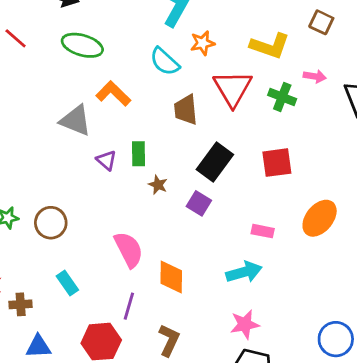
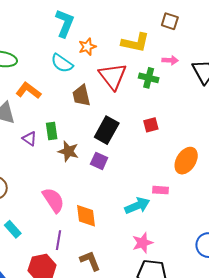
red square: (277, 163) -> (151, 125), size x0.7
brown star: (158, 185) -> (68, 151), size x1.5
pink rectangle: (263, 231) -> (161, 190), moved
brown L-shape: (169, 340) -> (90, 261), turned -40

